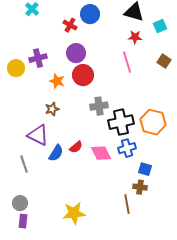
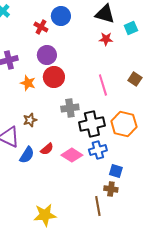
brown square: (164, 61) -> (135, 79), moved
pink line: (127, 62) -> (103, 85), moved
brown star: (52, 109) -> (30, 120), moved
pink diamond: (101, 153) -> (72, 155), turned -30

